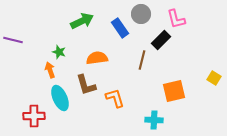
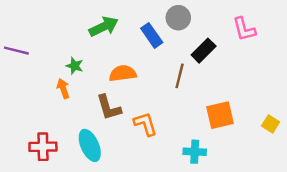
pink L-shape: (176, 19) -> (244, 29), moved
yellow square: (214, 78) -> (271, 124), moved
cyan ellipse: (60, 98) -> (90, 145), moved

